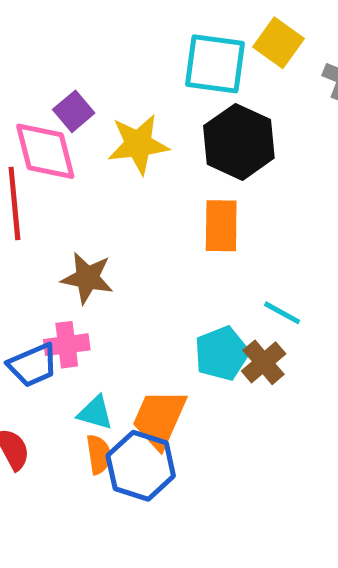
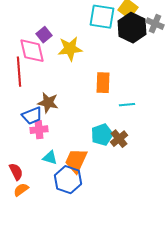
black hexagon: (239, 142) -> (132, 28), moved
cyan line: (282, 313) -> (127, 105), moved, turned -35
blue trapezoid: (33, 365) -> (32, 116), moved
orange semicircle: (99, 454) -> (21, 190), moved, turned -119

